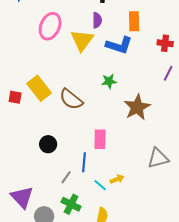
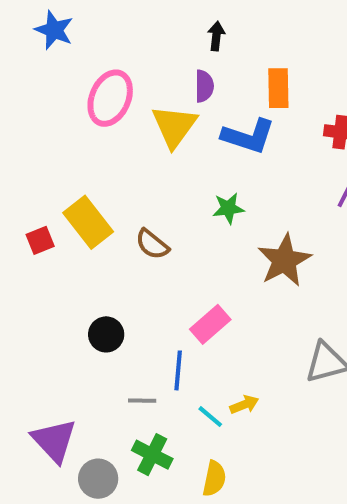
red square: (15, 97) -> (40, 240), turned -32
brown semicircle: (71, 99) -> (152, 244), size x0.7
pink rectangle: (100, 139) -> (210, 324), turned 48
gray line: (66, 177) -> (142, 401), turned 56

